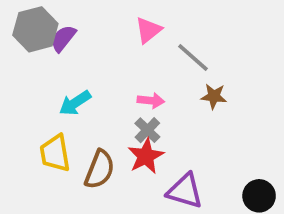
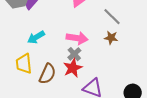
gray line: (193, 58) -> (112, 17), moved
pink arrow: (151, 101) -> (77, 38), size x1.5

